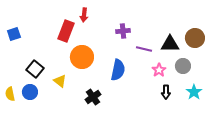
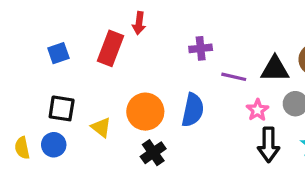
blue square: (14, 34) -> (58, 53), moved
orange circle: (82, 57) -> (145, 112), moved
black square: (35, 69) -> (62, 108), turned -30
black arrow: (166, 92) -> (269, 145), size x1.5

